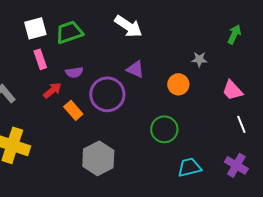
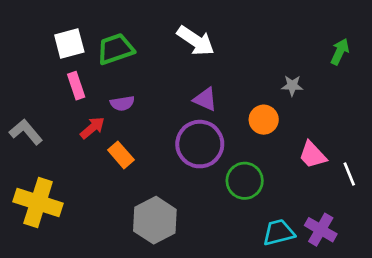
pink trapezoid: (232, 90) -> (313, 155), moved
purple circle: (107, 94) -> (200, 144), moved
purple cross: (236, 165) -> (321, 230), moved

